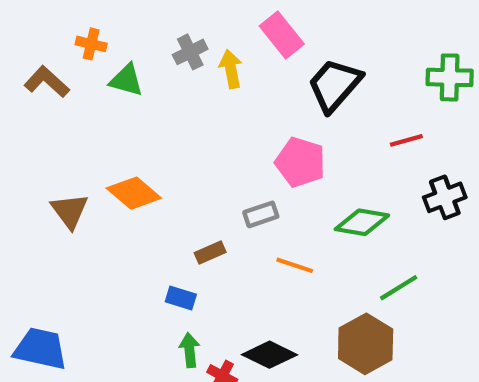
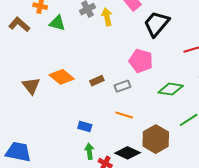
brown rectangle: (210, 253) -> (97, 81), moved
orange line: (295, 265) -> (124, 115), moved
brown hexagon: (366, 344) -> (156, 139), moved

